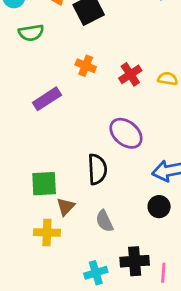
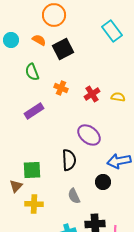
green semicircle: (31, 33) -> (32, 72), moved, turned 78
brown triangle: (66, 207) -> (16, 186), moved
black circle: (159, 207) -> (103, 182), moved

